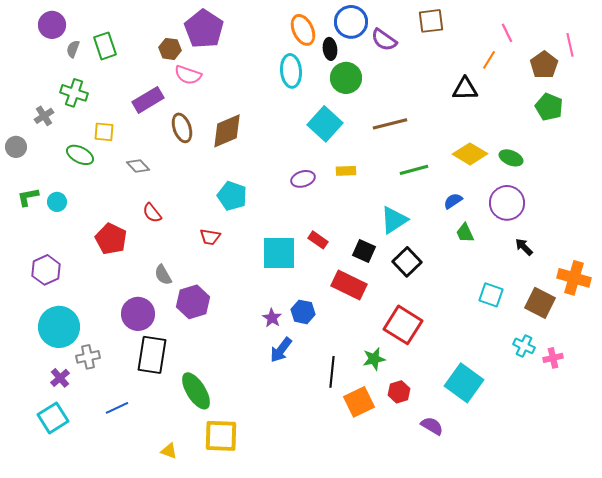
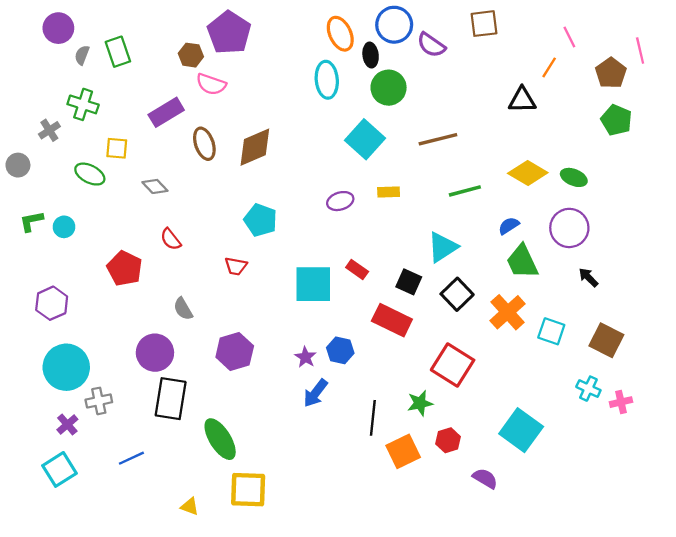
green trapezoid: (465, 233) -> (522, 262), size x1.6
orange cross: (574, 278) -> (508, 312), moved, turned 32
purple hexagon: (193, 302) -> (235, 352), moved

